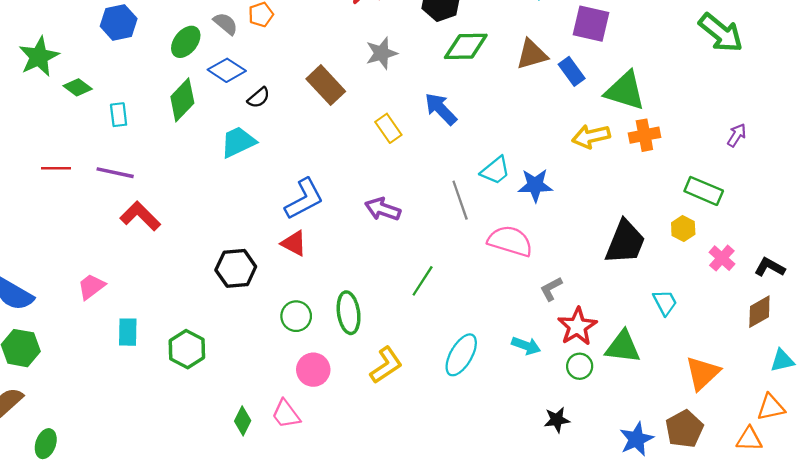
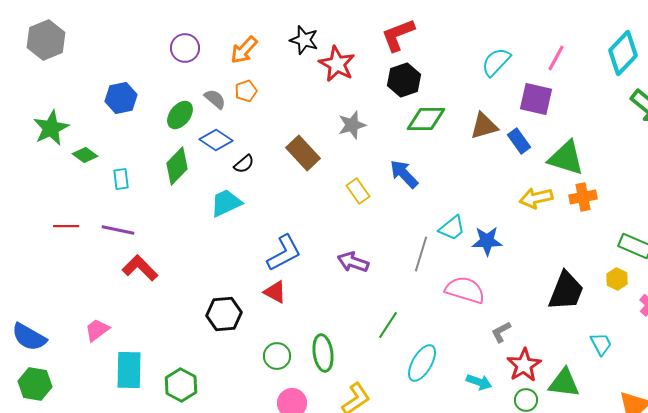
gray line: (460, 200) -> (421, 254), turned 36
cyan rectangle: (128, 332) -> (129, 370), size x1.5
cyan ellipse: (461, 355) -> (422, 363), moved

